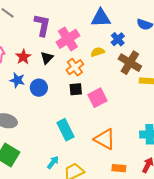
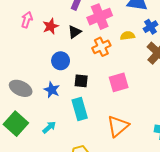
blue star: (17, 80) -> (52, 90), moved
black square: (76, 89) -> (81, 81), moved
orange triangle: (105, 139) -> (118, 126), turned 40
cyan arrow: (53, 162) -> (49, 127), moved

